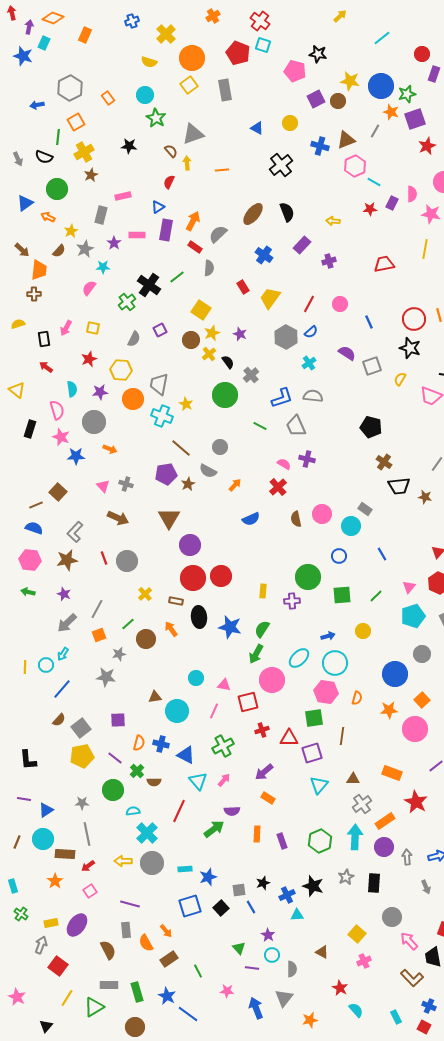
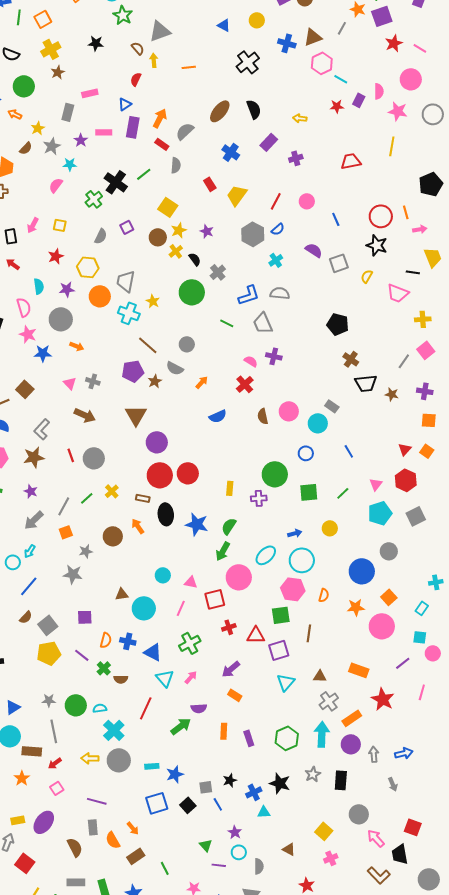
green line: (58, 137) -> (19, 17), moved
green line: (128, 624) -> (87, 498), moved
green circle: (113, 790) -> (76, 705), moved

